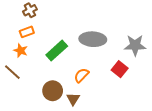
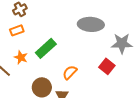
gray ellipse: (93, 39) -> (91, 24), moved
orange star: (21, 51) -> (21, 57), moved

